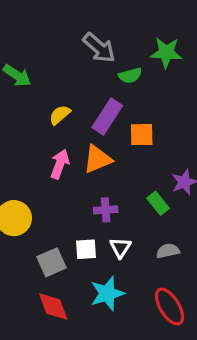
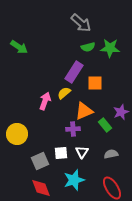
gray arrow: (99, 48) -> (81, 23), moved
green star: (166, 53) -> (110, 48), moved
yellow semicircle: (60, 115) -> (64, 93), moved
orange triangle: (97, 159) -> (84, 111), moved

